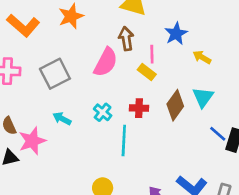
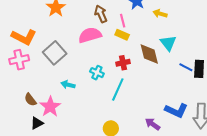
orange L-shape: (23, 25) -> (24, 37), moved
pink semicircle: (106, 62) -> (90, 35), turned -120
brown diamond: (175, 105) -> (149, 54), turned -35
cyan line: (124, 140) -> (118, 89), turned 35

